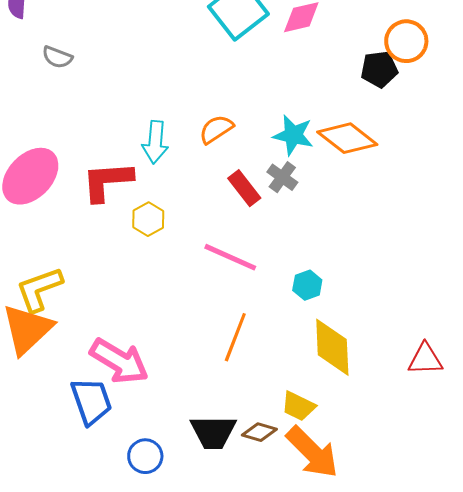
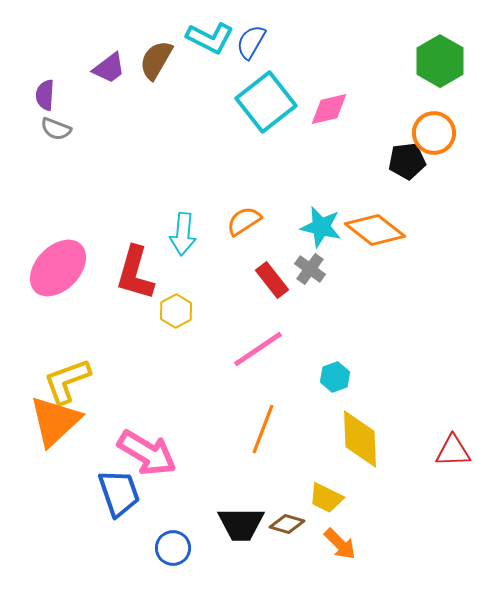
gray semicircle: (57, 57) -> (56, 129), moved
red L-shape: (107, 181) -> (135, 273), turned -70
pink line: (230, 257) -> (258, 349), turned -58
orange arrow: (312, 452) -> (340, 544), size x0.6

